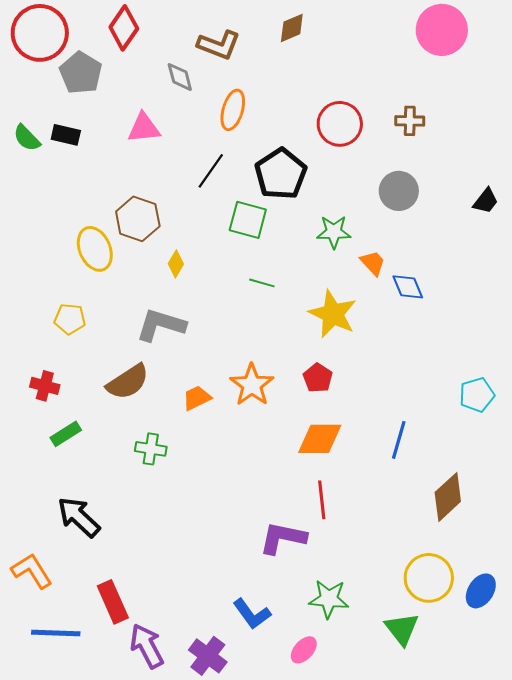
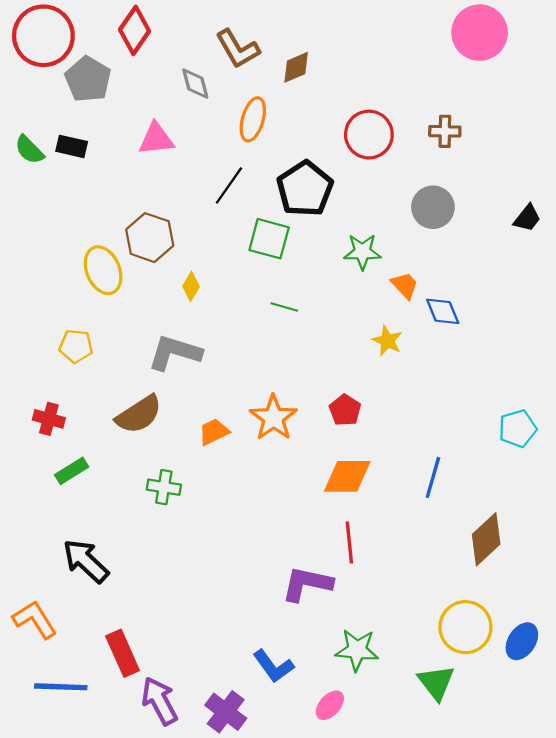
brown diamond: (292, 28) -> (296, 67), moved
brown L-shape: (219, 45) -> (238, 49), turned 39
yellow star: (333, 314) -> (387, 341), moved, size x0.6

